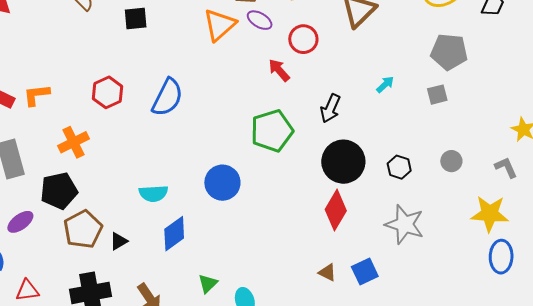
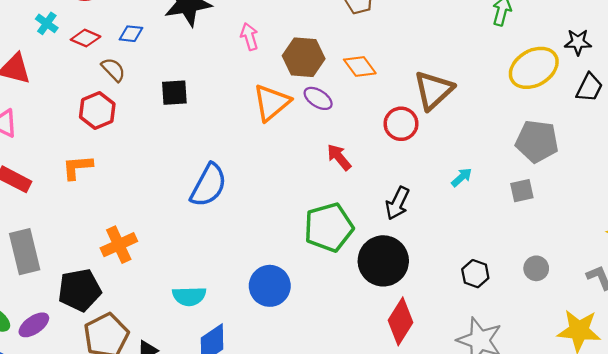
red circle: (303, 39) -> (401, 124), moved
red hexagon: (108, 92) -> (97, 111), moved
orange L-shape: (37, 95) -> (77, 167), moved
orange cross: (74, 142) -> (119, 245), moved
black circle: (343, 162) -> (383, 261), moved

